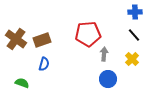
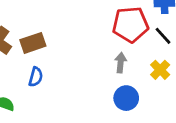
red pentagon: (88, 34) -> (130, 25), moved

